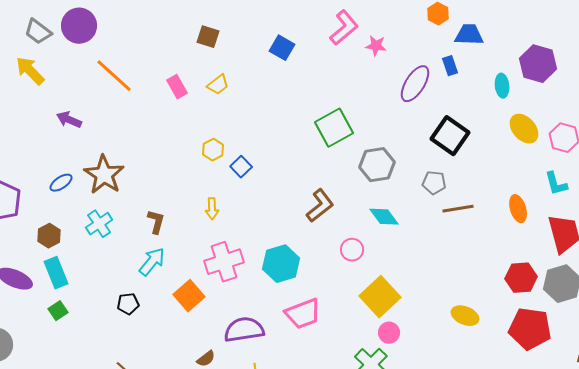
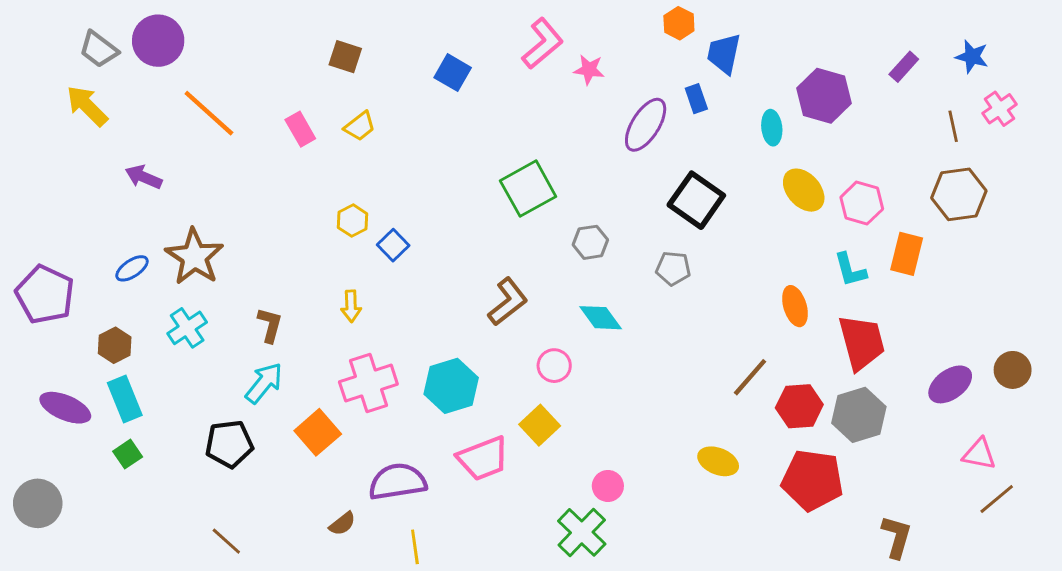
blue trapezoid: (469, 35) -> (724, 54), turned -80
gray hexagon: (377, 165) -> (590, 242), size x0.7
brown line: (458, 209) -> (750, 377), moved, turned -40
yellow square: (380, 297) -> (540, 425), moved, size x0.7
black pentagon: (128, 304) -> (229, 444), size x1.5

